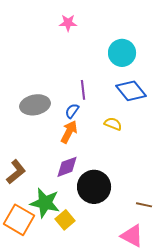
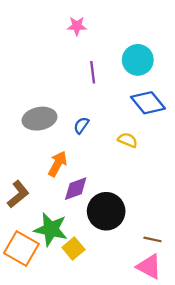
purple line: (83, 90) -> (93, 72), moved
orange arrow: (69, 132) -> (58, 164), moved
brown line: (144, 205) -> (152, 239), moved

